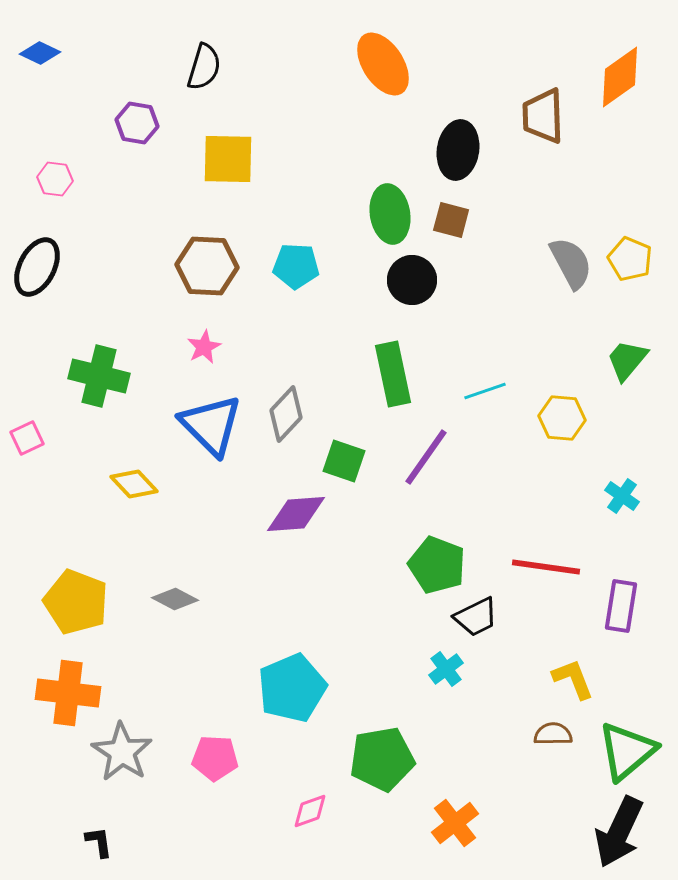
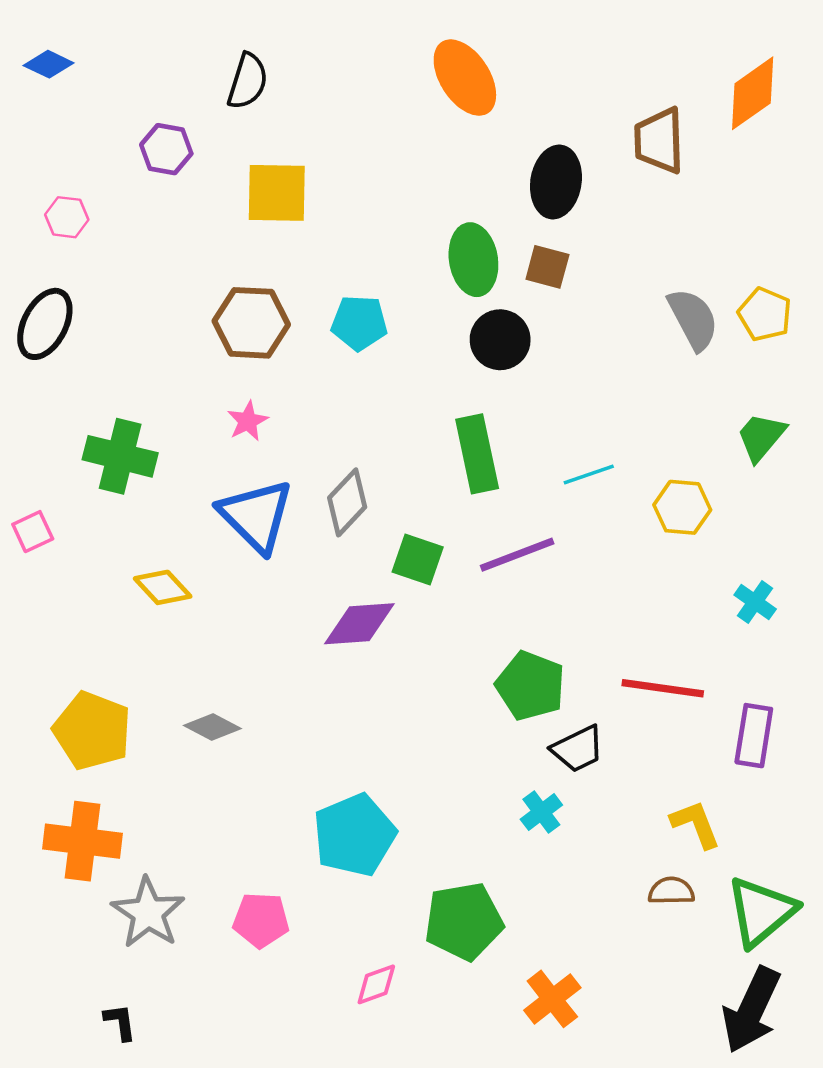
purple line: (426, 457) -> (517, 555), turned 34

